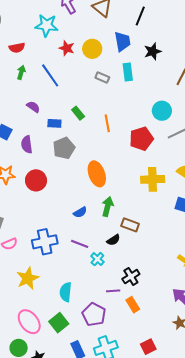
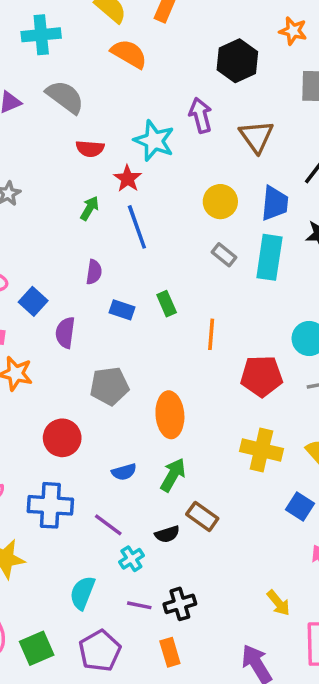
red semicircle: (17, 48) -> (90, 149), moved
red star: (67, 48) -> (128, 179), moved
cyan rectangle: (128, 72) -> (269, 257), size x1.4
purple semicircle: (33, 107) -> (94, 272), turned 48
gray pentagon: (64, 148) -> (109, 386), moved
red circle: (36, 180) -> (62, 438), moved
purple line: (113, 291) -> (139, 605), moved
cyan semicircle: (66, 292) -> (82, 593), moved

